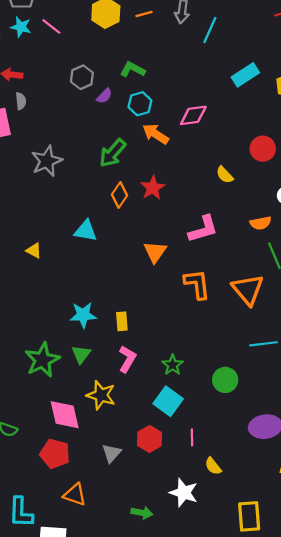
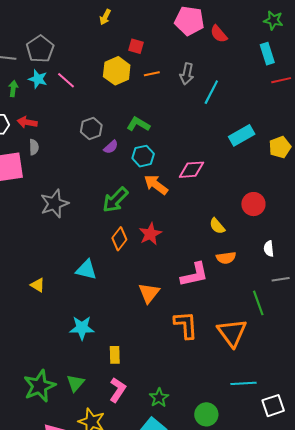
orange semicircle: (261, 223) -> (226, 258), moved
cyan star: (83, 315) -> (82, 328), moved

